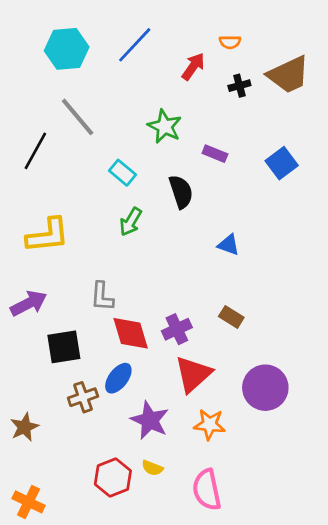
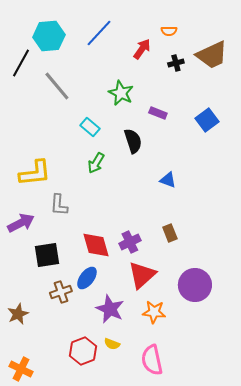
black line: (35, 151) -> (21, 63), moved
gray L-shape: (102, 297) -> (59, 205), moved
brown rectangle: (231, 317) -> (170, 233), turned 36

